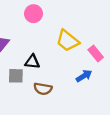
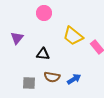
gray square: (16, 76) -> (29, 83), moved
blue arrow: (84, 76) -> (74, 79), moved

